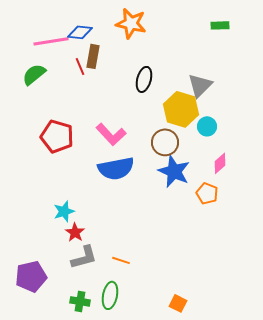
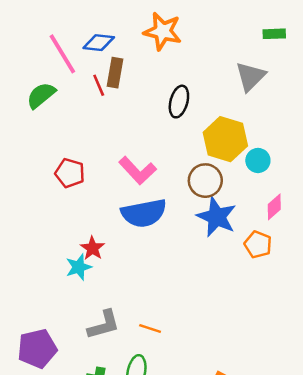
pink line: (51, 41) -> (62, 54), turned 68
gray triangle: (200, 85) -> (250, 76), moved
red pentagon: (57, 136) -> (70, 173), size x0.7
red star: (75, 232) -> (92, 248), moved

